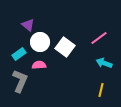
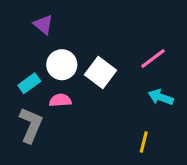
purple triangle: (28, 25) -> (43, 25), moved
yellow line: (101, 90) -> (144, 142), moved

